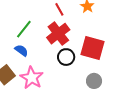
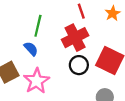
green line: (24, 29) -> (38, 26), turned -36

